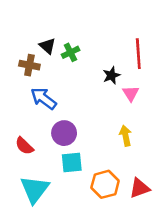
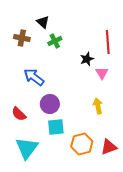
black triangle: (47, 46) -> (43, 22), moved
brown cross: (29, 65) -> (22, 38), moved

